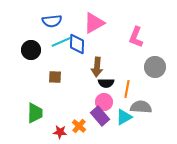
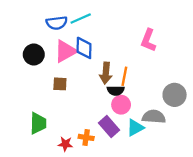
pink triangle: (94, 23) -> (65, 51), moved
cyan line: (61, 42) -> (81, 18), moved
gray circle: (155, 67) -> (175, 95), moved
orange line: (127, 89) -> (124, 76), moved
pink circle: (104, 102) -> (121, 105), moved
orange cross: (79, 126) -> (86, 137), turned -32

